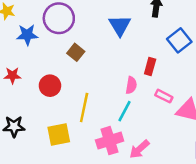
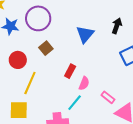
red rectangle: (150, 67) -> (70, 71), moved
red circle: (50, 86) -> (18, 60), moved
yellow line: (84, 108) -> (30, 83), moved

